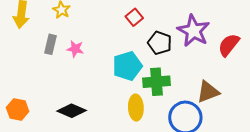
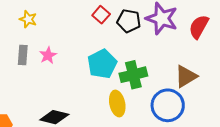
black pentagon: (160, 43) -> (129, 21), moved
pink star: (75, 49) -> (48, 55), turned -30

